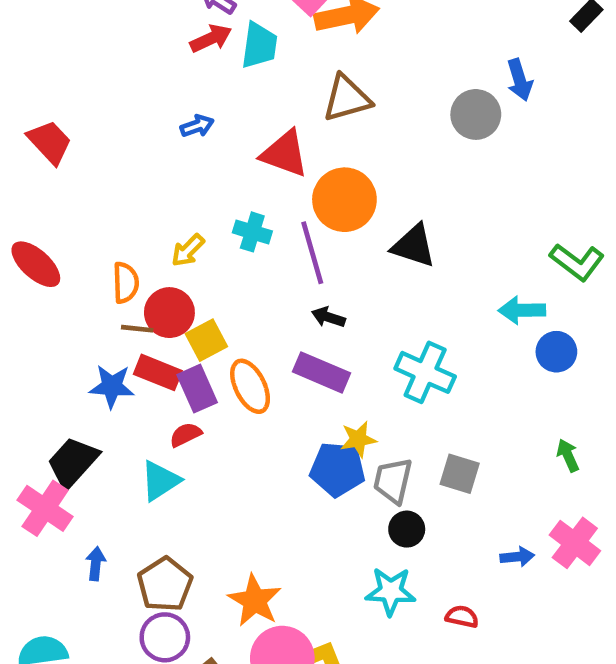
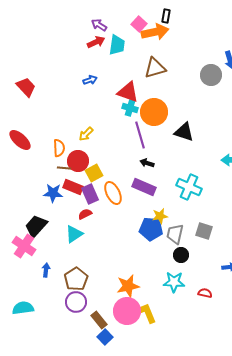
cyan cross: (252, 232) -> (130, 108), moved
orange star: (255, 600) -> (128, 286), moved, turned 30

